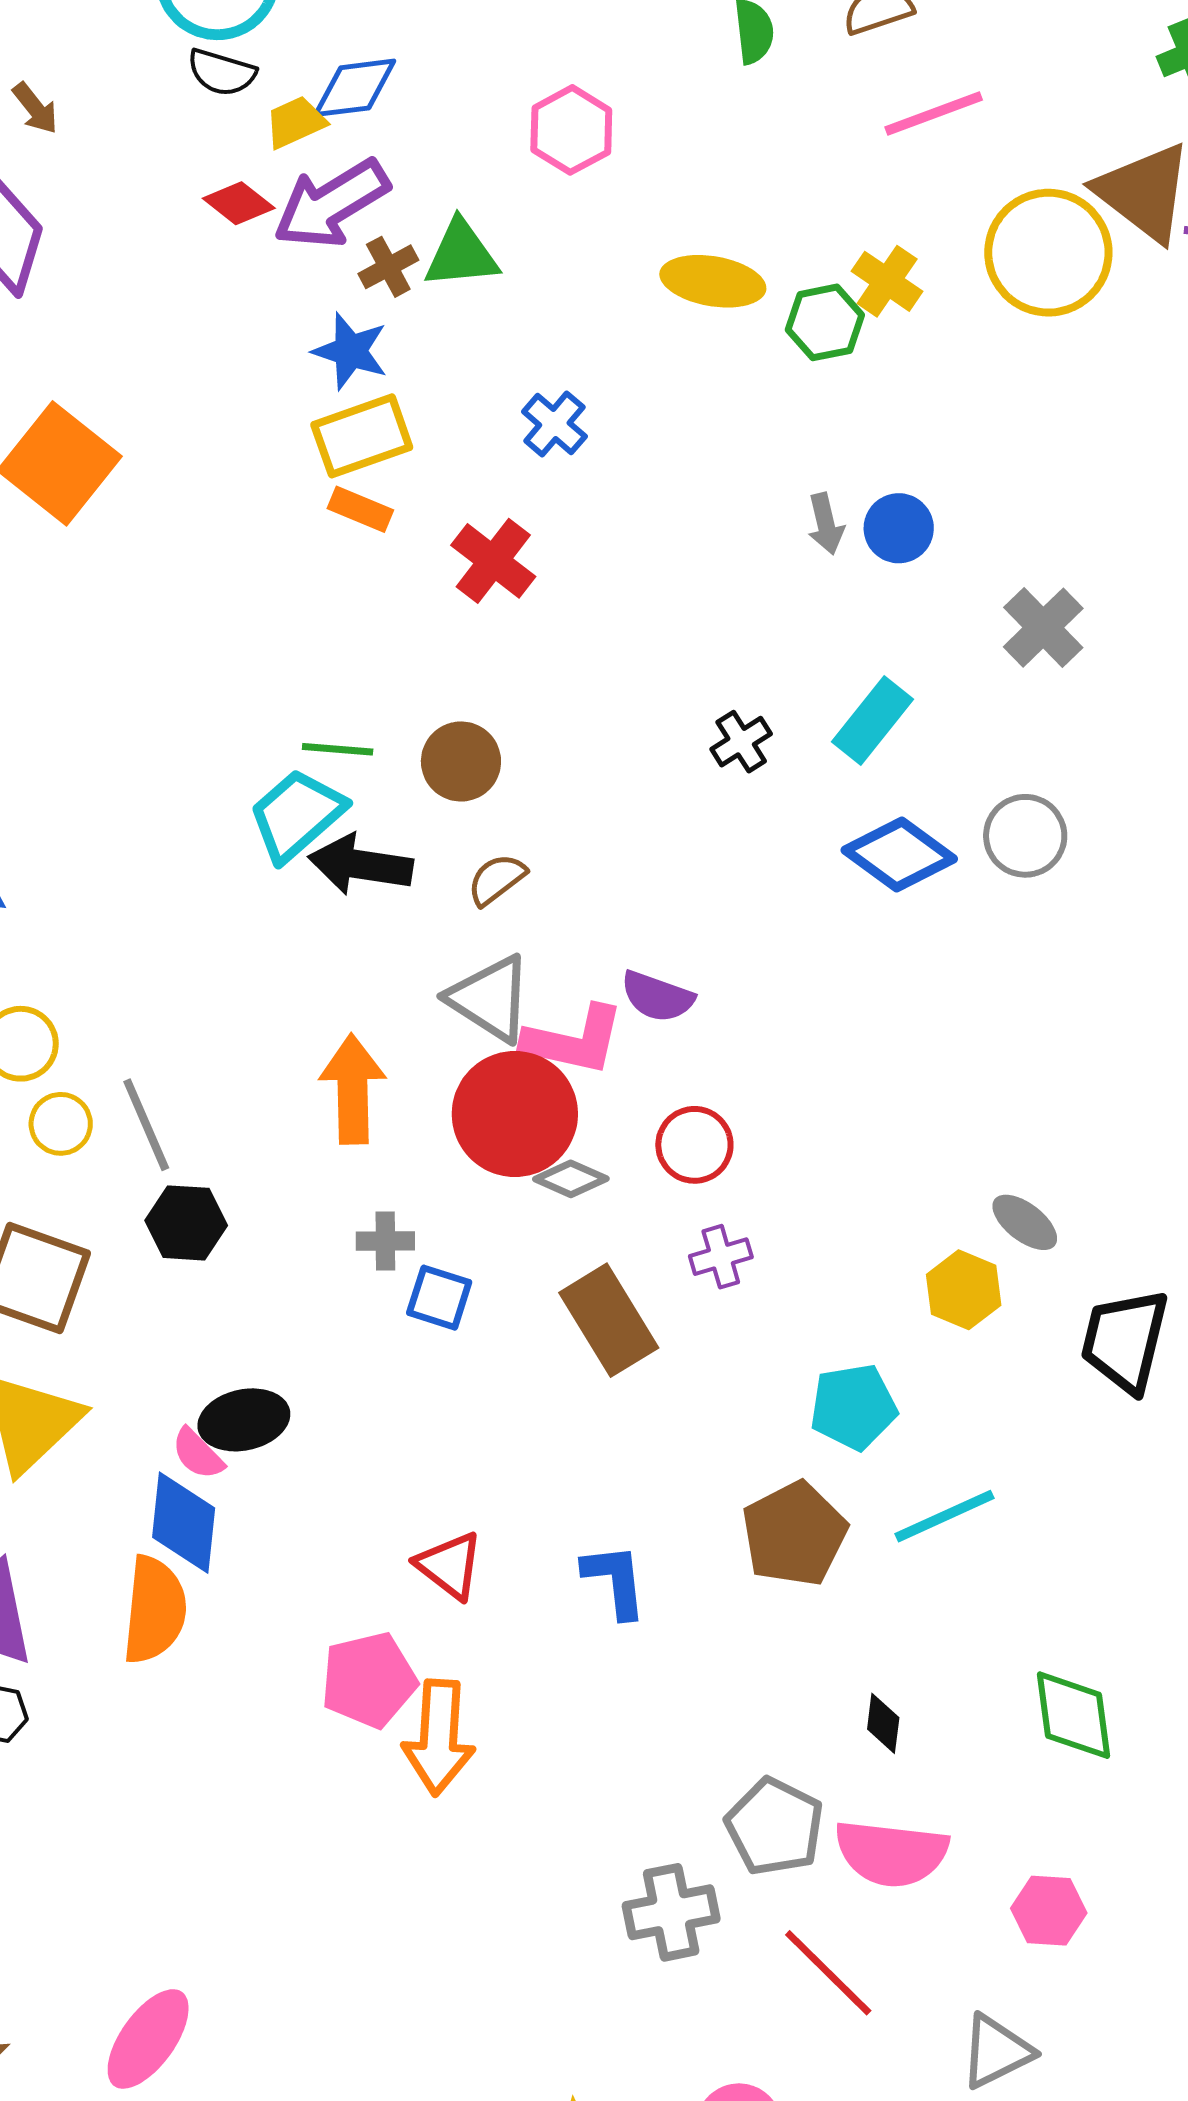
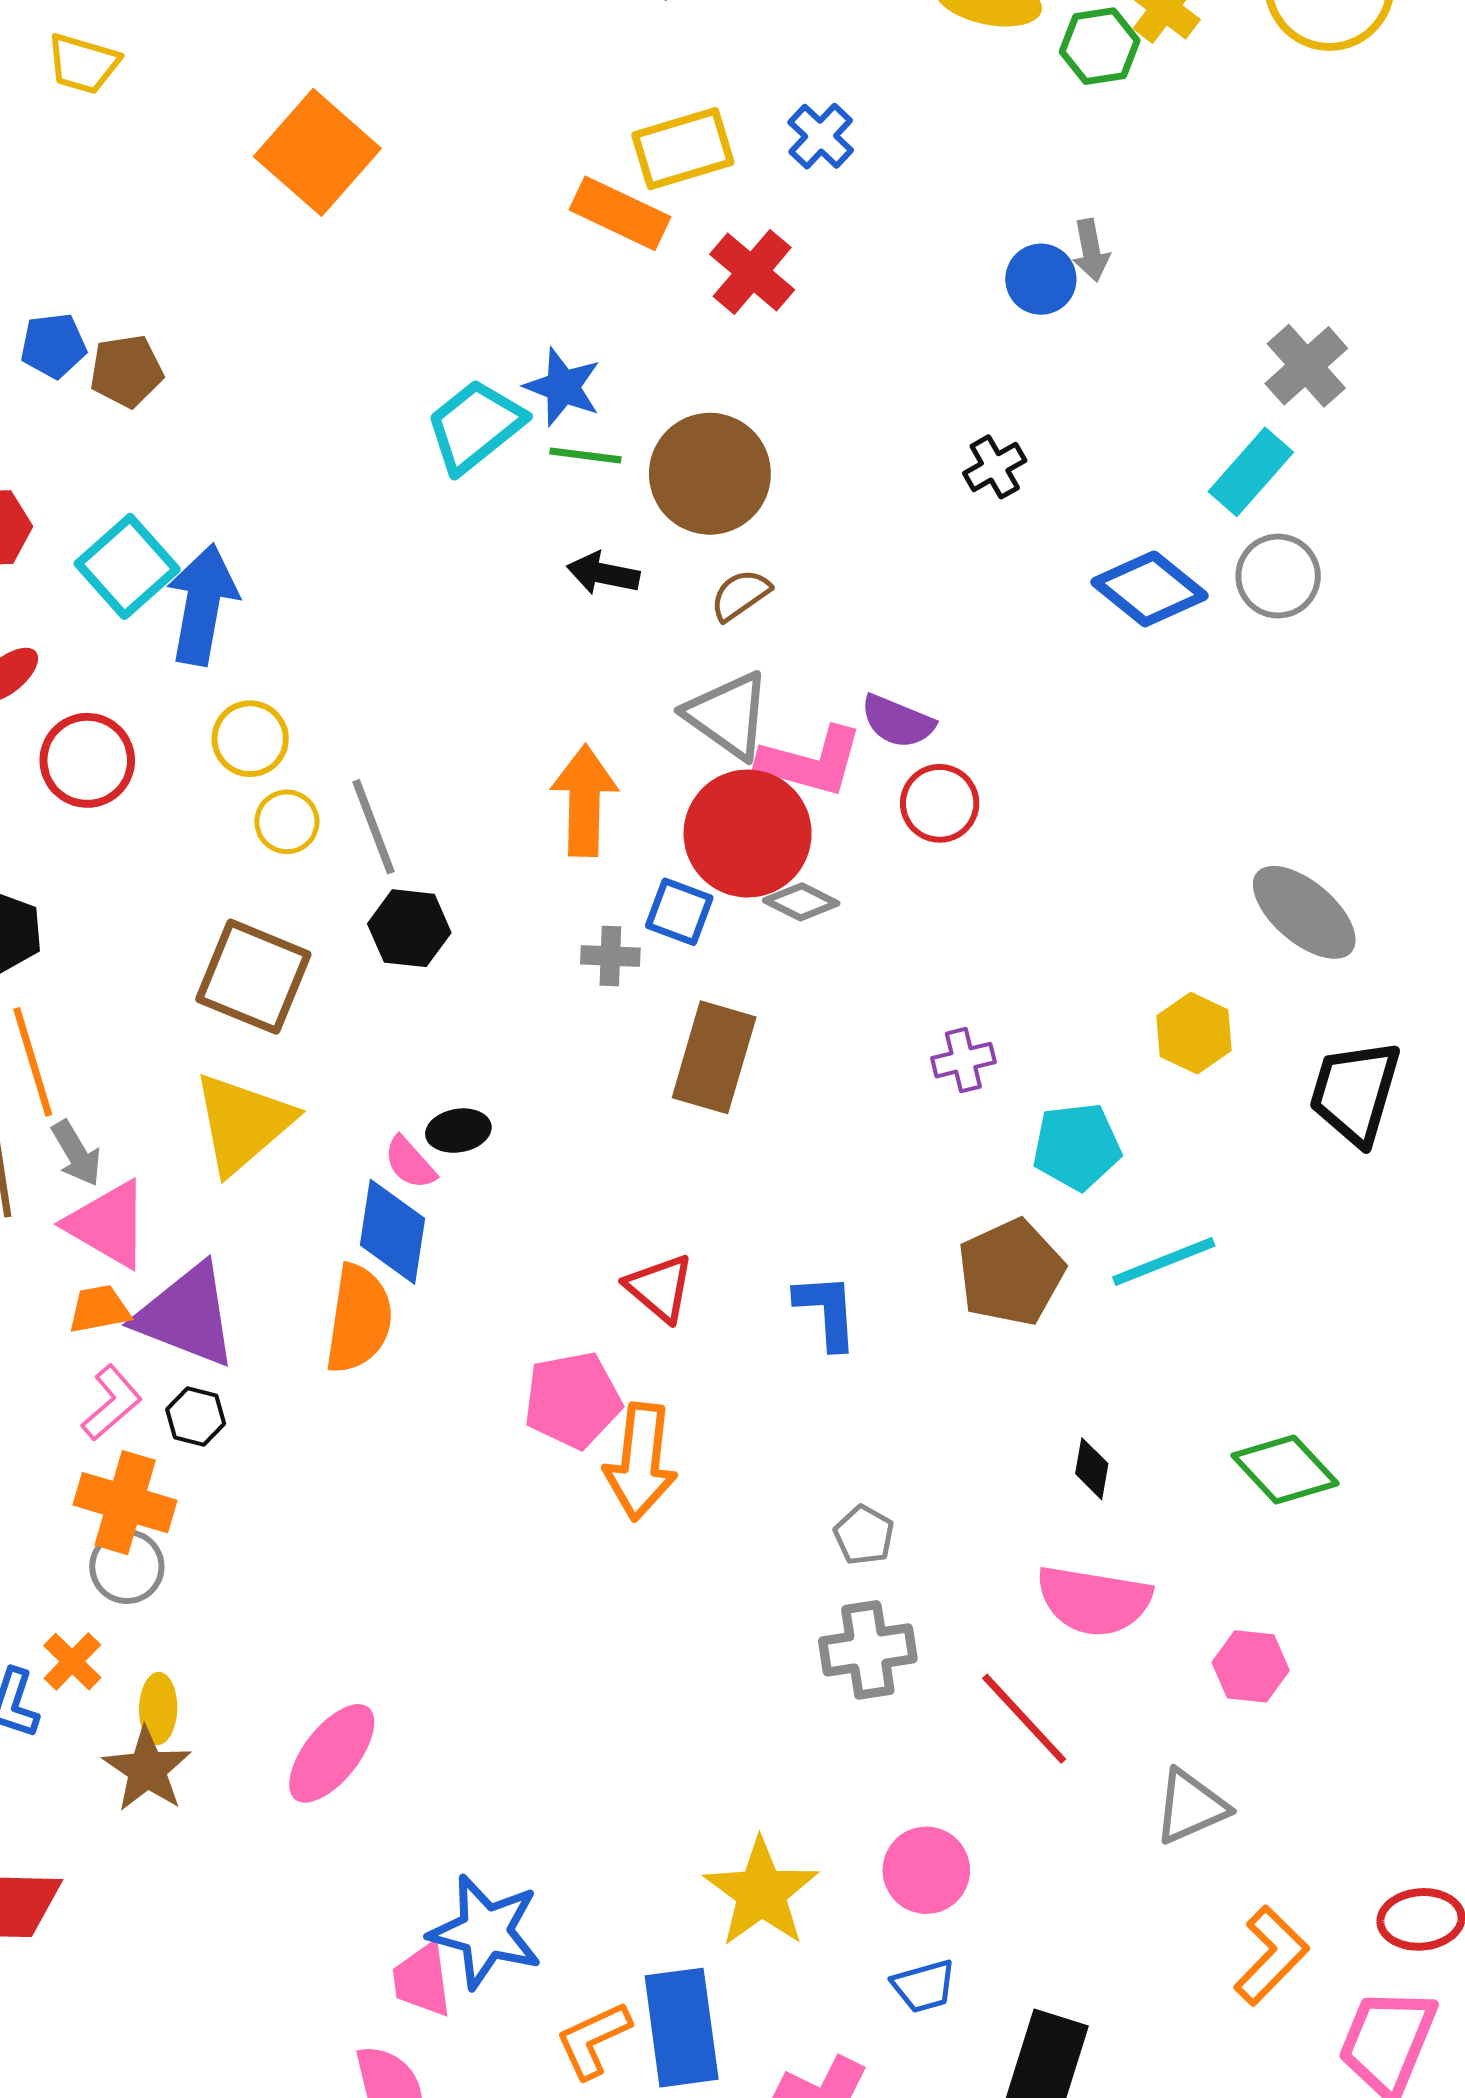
blue star: (350, 351) -> (563, 387), moved
yellow rectangle: (362, 436) -> (683, 149), moved
orange rectangle: (360, 509) -> (620, 213), size x1.5
blue circle: (899, 528) -> (1041, 279), moved
cyan rectangle: (872, 721) -> (1251, 472), moved
brown circle: (461, 761) -> (710, 474), size x1.5
cyan trapezoid: (297, 815) -> (475, 426), moved
black arrow: (360, 865) -> (603, 573), size x0.7
red circle: (694, 1145) -> (940, 803), moved
gray ellipse: (1025, 1222) -> (1304, 912), moved, size x1.6
purple cross: (721, 1257) -> (963, 1060), moved
blue square: (439, 1298) -> (679, 912), moved
brown rectangle: (609, 1320) -> (714, 1057), moved, turned 45
black ellipse: (244, 1420) -> (458, 1131), size x0.7
green diamond: (1073, 1715) -> (1285, 1469), turned -38
gray pentagon: (775, 1827) -> (864, 1535), moved, size x0.6

